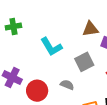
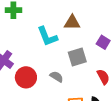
brown triangle: (90, 29) -> (72, 23), moved

